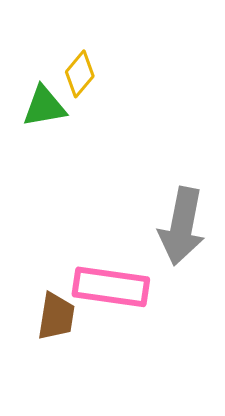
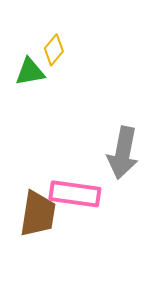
brown trapezoid: (56, 316) -> (38, 214), size x1.4

